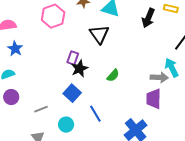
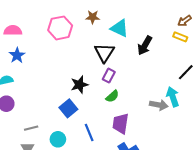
black arrow: (148, 18) -> (145, 46), moved
purple rectangle: (73, 58) -> (109, 76), moved
purple trapezoid: (154, 99) -> (120, 124), moved
gray line: (41, 109) -> (31, 128), moved

